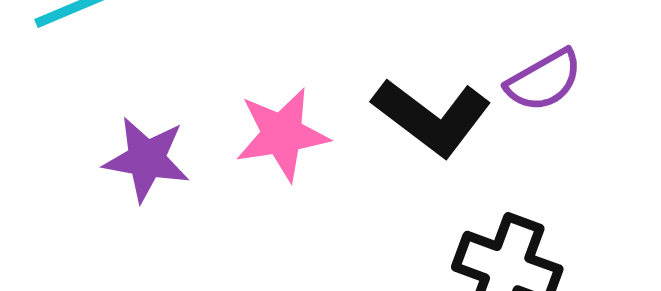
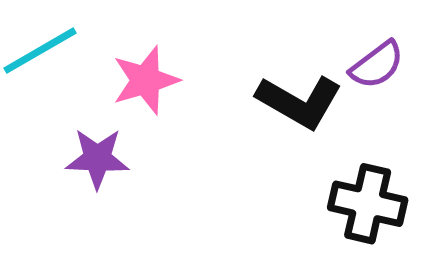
pink star: (282, 134) -> (146, 80), moved

